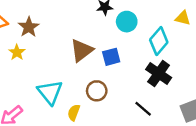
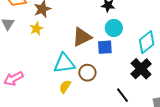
cyan circle: (127, 22) -> (114, 28), moved
yellow star: (17, 52) -> (36, 29), moved
cyan triangle: (50, 92) -> (64, 63), moved, turned 50

